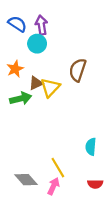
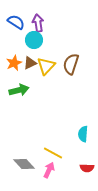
brown triangle: (36, 83) -> (30, 63), moved
yellow triangle: (50, 88) -> (46, 66), moved
yellow line: (58, 168) -> (53, 153), turned -30

